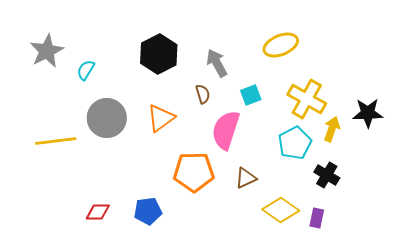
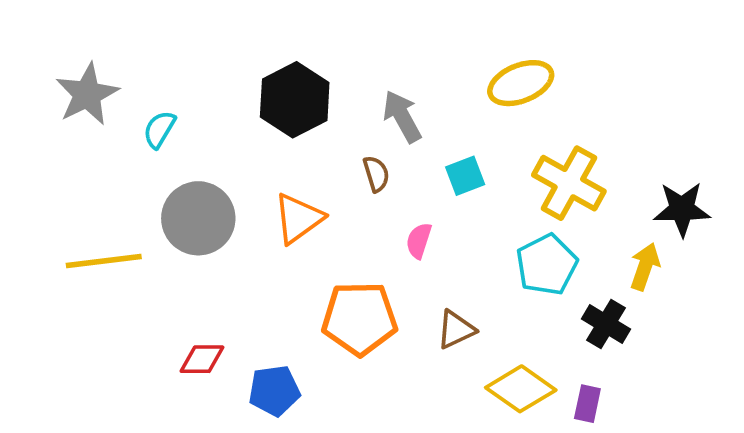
yellow arrow: (332, 129) -> (645, 267), moved
pink semicircle: (226, 130) -> (419, 241), size x0.5
red diamond: (98, 212) -> (202, 359), moved

